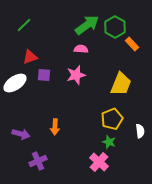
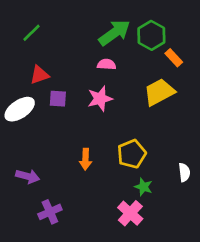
yellow trapezoid: (121, 84) -> (159, 92), moved, turned -140
yellow pentagon: (112, 119) -> (132, 154), moved
orange arrow: (55, 127) -> (86, 159), moved

